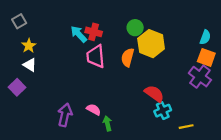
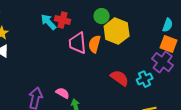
pink trapezoid: (96, 56) -> (78, 43), moved
cyan cross: (163, 111) -> (145, 79), moved

